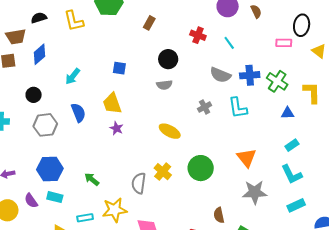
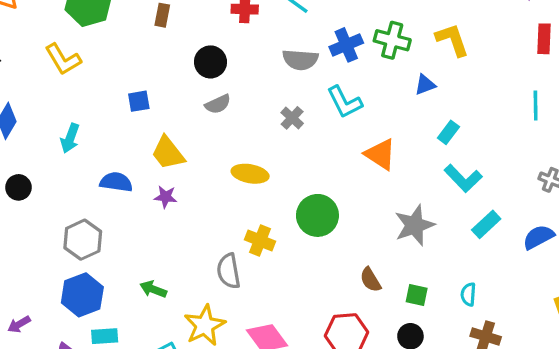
yellow L-shape: (74, 21) -> (63, 59), moved
yellow trapezoid: (112, 103) -> (168, 153), moved
blue semicircle: (78, 113) -> (116, 182), moved, turned -42
gray hexagon: (45, 125) -> (83, 240), moved
orange triangle: (247, 158) -> (380, 154), moved

